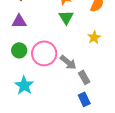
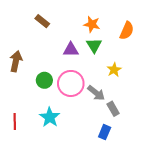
purple triangle: (19, 21) -> (71, 50), moved
yellow star: (94, 37) -> (114, 70), moved
blue rectangle: (84, 99) -> (105, 132), moved, turned 48

